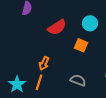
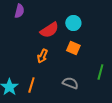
cyan circle: (90, 23) -> (73, 23), moved
orange arrow: (44, 63) -> (42, 56), moved

